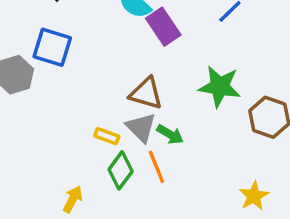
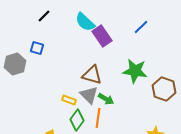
blue square: (52, 47) -> (37, 48), size x0.6
orange line: (156, 167) -> (98, 118), turned 30

